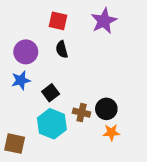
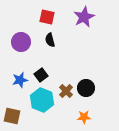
blue star: (21, 80) -> (20, 80), moved
brown cross: (82, 113) -> (66, 91), turned 32
orange star: (111, 132) -> (84, 117), moved

